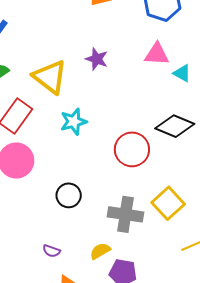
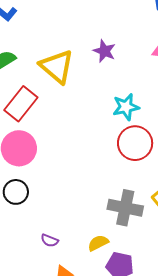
cyan star: (74, 122) -> (126, 107), moved
black circle: (69, 195) -> (16, 192), moved

